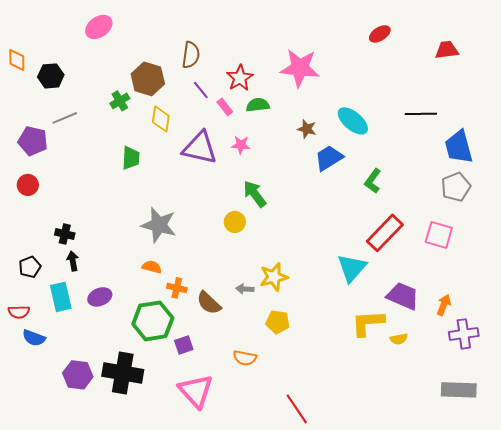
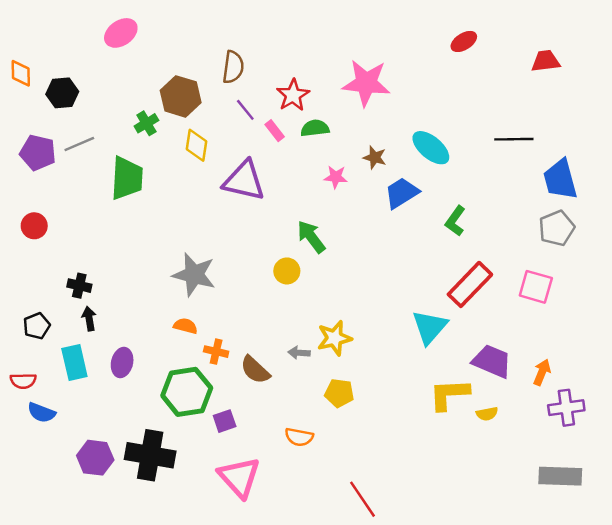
purple pentagon: (33, 141) -> (38, 153), moved
pink star: (241, 145) -> (336, 177), moved
green trapezoid: (131, 158) -> (127, 178), moved, size x1.5
purple ellipse: (100, 297) -> (122, 363), turned -55

